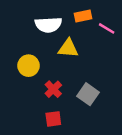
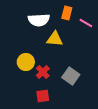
orange rectangle: (83, 16) -> (67, 13), turned -64
yellow circle: (29, 66) -> (26, 62), moved

